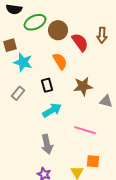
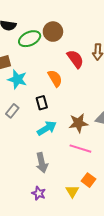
brown circle: (58, 30) -> (53, 32), moved
brown star: (83, 86) -> (78, 123), moved
orange square: (93, 161) -> (89, 180), turned 32

